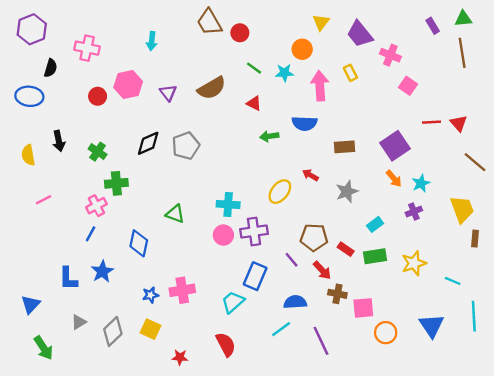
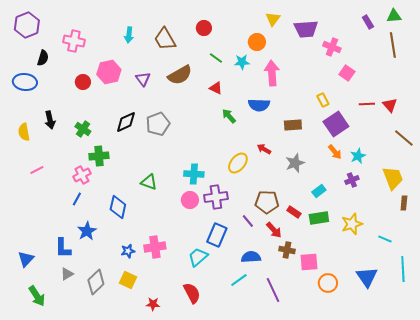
brown trapezoid: (209, 22) -> (165, 39), moved
purple trapezoid: (360, 34) -> (306, 29), turned -55
yellow rectangle: (350, 73) -> (323, 100), moved
green arrow: (269, 136) -> (229, 116), turned 56
blue L-shape: (68, 279) -> (63, 248), moved

